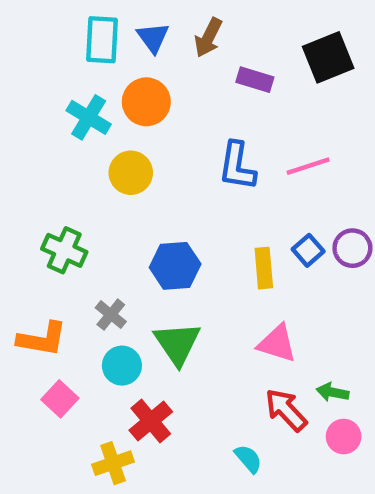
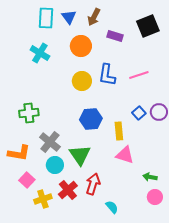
orange circle: (146, 102) -> (81, 46), moved
yellow circle: (131, 173) -> (82, 81), moved
green cross: (64, 250) -> (29, 113), turned -30
blue hexagon: (175, 266) -> (91, 119), moved
yellow rectangle: (264, 268) -> (119, 131), moved
gray cross: (111, 315) -> (50, 142), size x1.5
red arrow: (286, 410) -> (93, 184), moved, turned 60
yellow cross: (113, 463) -> (43, 199), moved

